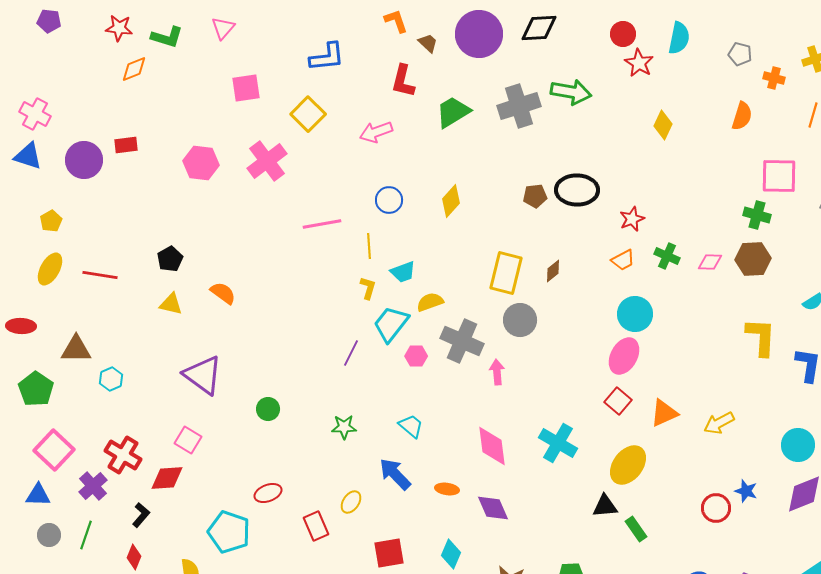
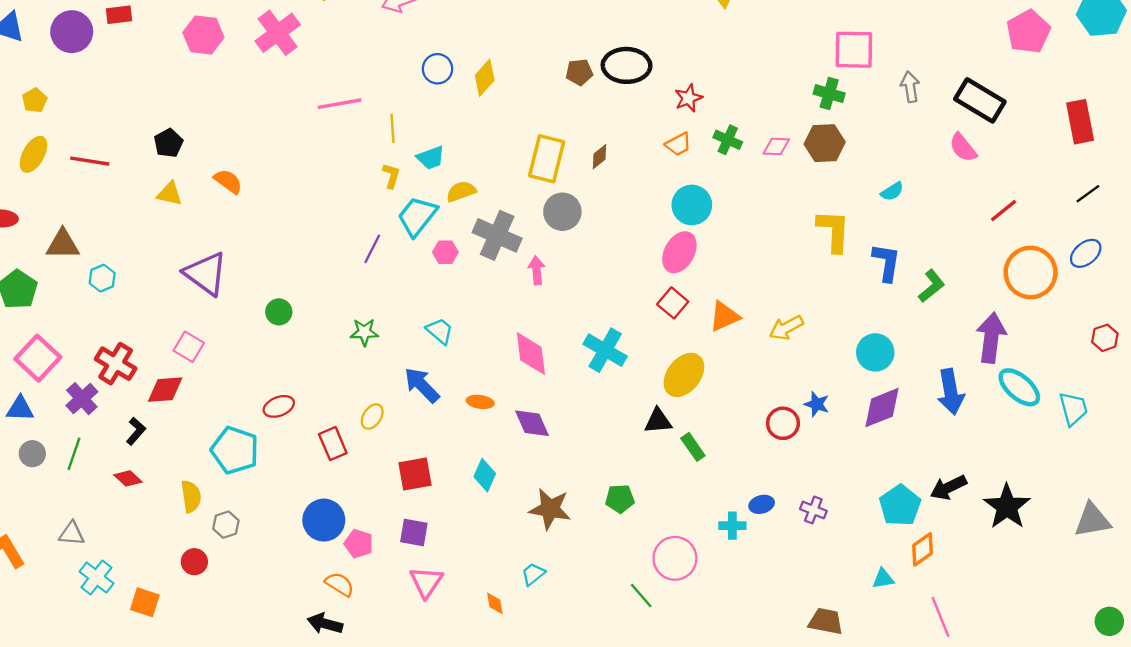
blue circle: (389, 200) -> (437, 69), moved
red diamond: (134, 557) -> (128, 478), turned -70

